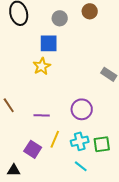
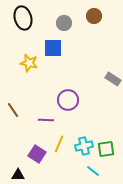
yellow star: (42, 66) -> (29, 63), moved, turned -30
purple circle: (82, 109) -> (68, 100), moved
cyan line: (81, 166) -> (93, 171), moved

